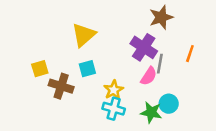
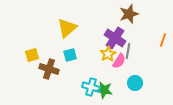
orange line: (190, 54) -> (163, 40), moved
yellow star: (114, 90) -> (108, 54), moved
green star: (151, 112) -> (104, 90), moved

